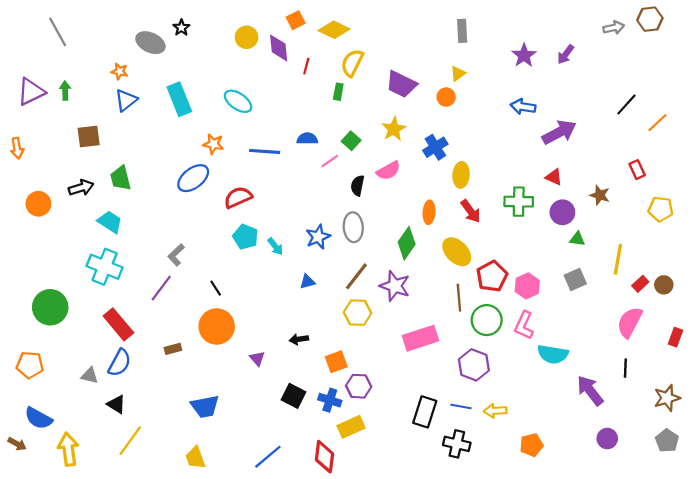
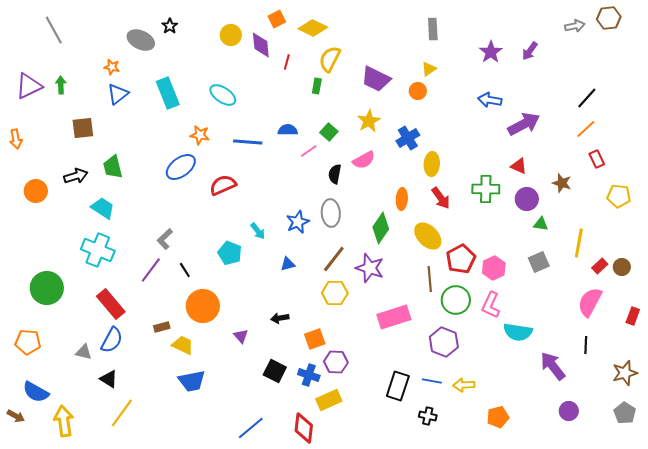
orange line: (657, 123) -> (586, 129), moved
cyan pentagon: (245, 237) -> (230, 253), moved
black line: (216, 288) -> (185, 270), moved
black cross: (457, 444) -> (428, 416), size x0.7
yellow trapezoid: (195, 458) -> (183, 345), moved, turned 135

